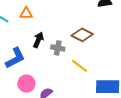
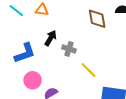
brown diamond: (82, 35) -> (97, 19), moved, turned 45

